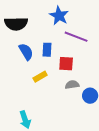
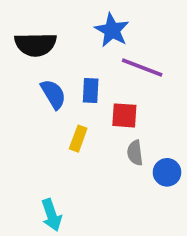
yellow rectangle: (40, 77) -> (78, 139), turned -40
gray semicircle: (72, 85) -> (135, 153), turned -88

